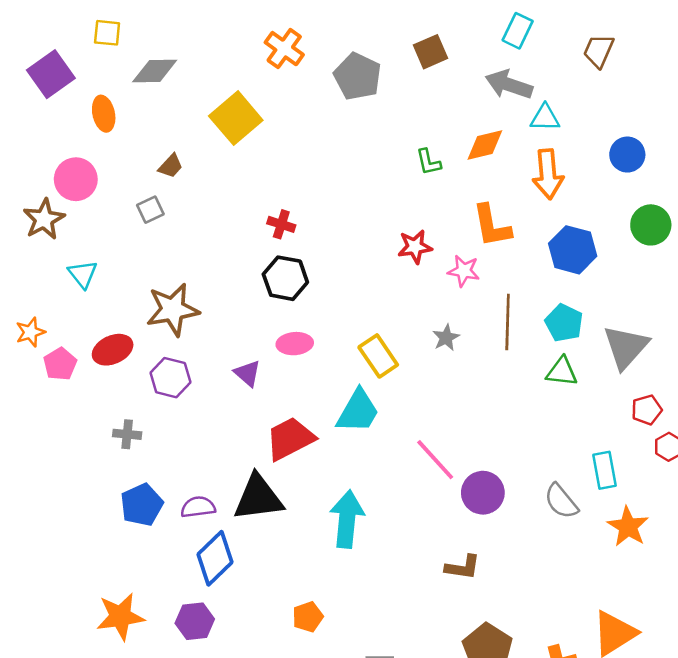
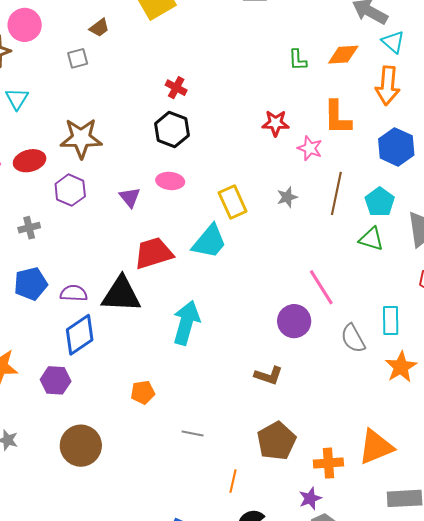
cyan triangle: (545, 118) -> (393, 42), turned 30
gray cross: (127, 434) -> (29, 228), turned -30
pink line: (435, 460) -> (321, 287), moved

